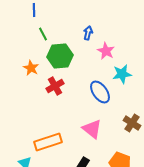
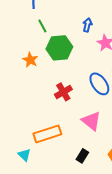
red cross: (55, 86) -> (63, 92), moved

